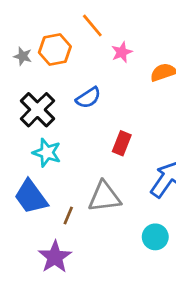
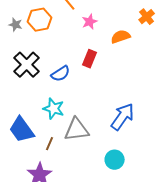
blue semicircle: (88, 98) -> (61, 74), moved
red rectangle: (122, 143) -> (90, 59), moved
cyan star: (47, 153) -> (54, 109), moved

